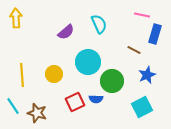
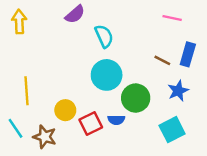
cyan semicircle: (99, 24) -> (104, 36), moved
purple semicircle: (66, 32) -> (75, 14), moved
blue rectangle: (155, 34) -> (188, 54), moved
yellow circle: (54, 74) -> (65, 110), moved

